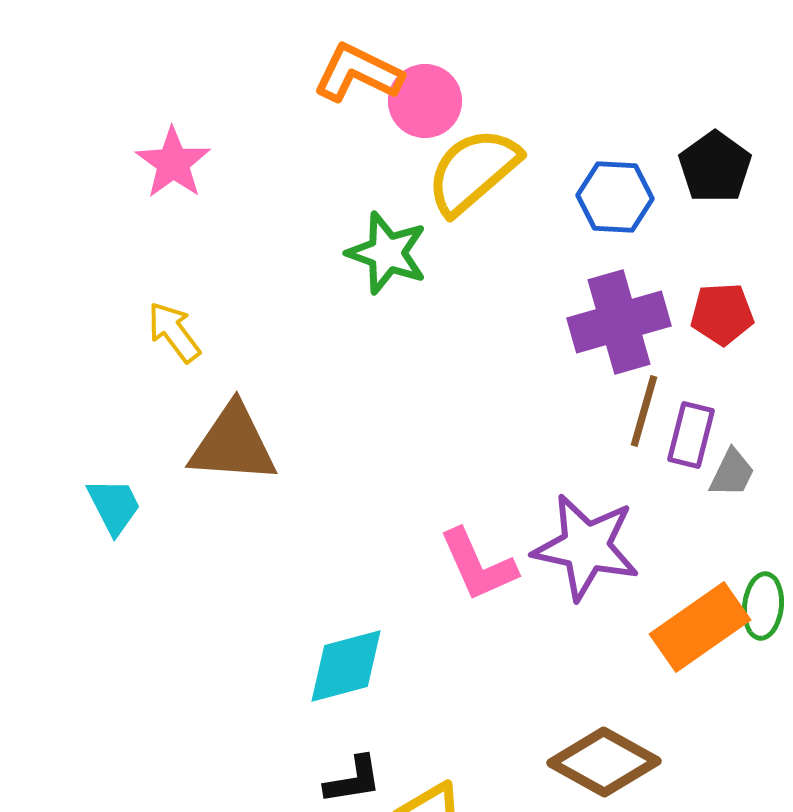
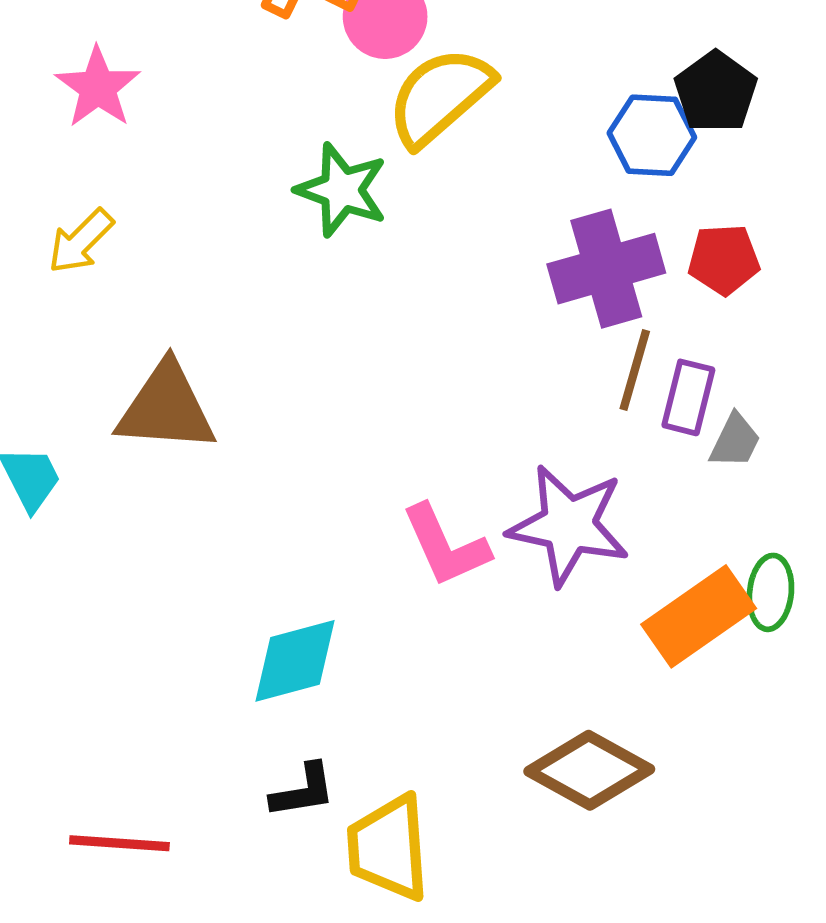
blue hexagon: (615, 197) -> (652, 135), moved
yellow arrow: (174, 332) -> (81, 241), moved, turned -98

